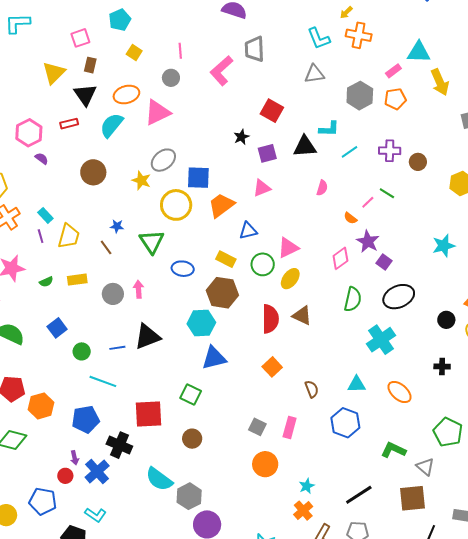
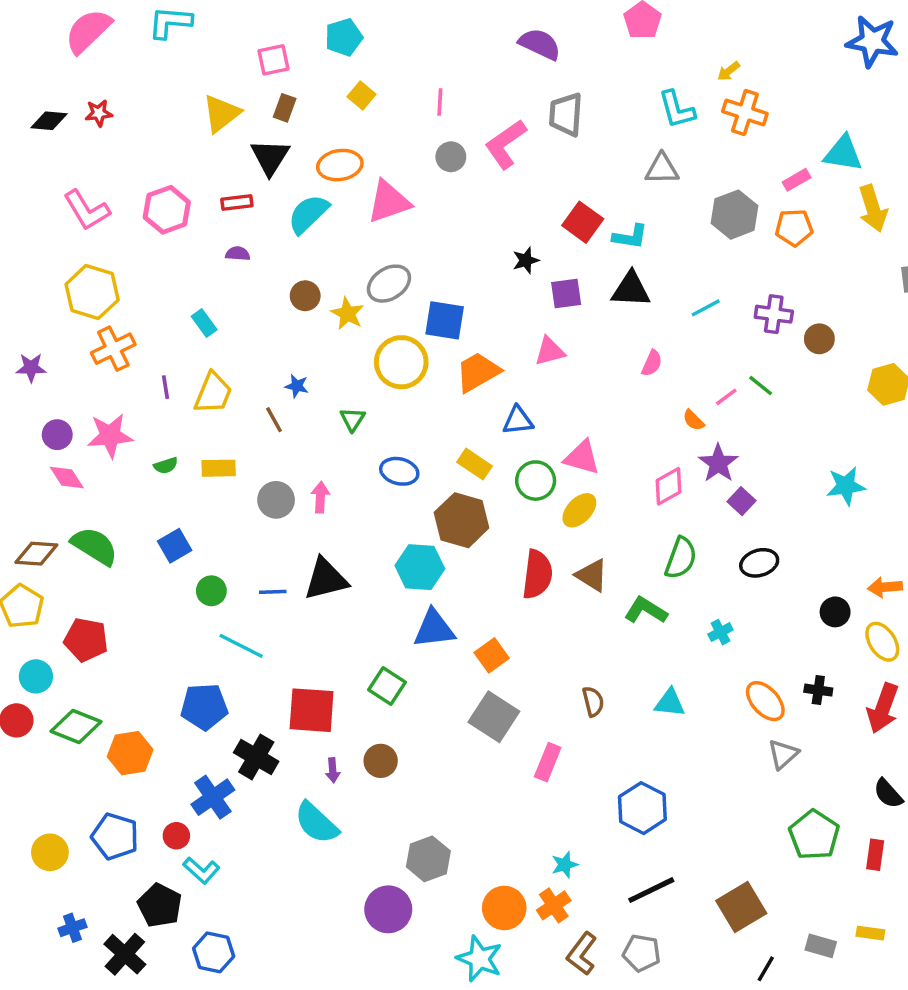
gray circle: (171, 78) -> (451, 157), moved
cyan L-shape: (329, 129) -> (630, 237), moved
purple semicircle: (42, 159) -> (238, 254), moved, turned -40
brown circle: (93, 172) -> (305, 296), moved, size x0.7
cyan rectangle: (45, 215) -> (204, 323), moved
green triangle: (152, 242) -> (352, 419), size x0.6
pink triangle: (288, 248) -> (582, 457), turned 35
black ellipse: (399, 297) -> (759, 563), size x0.7
cyan cross: (381, 340) -> (720, 632), size x0.5
orange square: (272, 367) -> (492, 655), moved
orange ellipse: (399, 392) -> (765, 701), moved
orange hexagon: (41, 406) -> (130, 753), moved
blue hexagon: (345, 423) -> (642, 808), moved
gray square: (257, 427) -> (494, 717), moved, size x1.6
green pentagon: (448, 432) -> (814, 835), moved
green L-shape: (393, 450) -> (646, 610), moved
purple arrow: (75, 458) -> (333, 770), moved
orange circle: (265, 464) -> (504, 908), moved
gray triangle: (425, 467) -> (783, 754), moved, turned 30
red circle: (65, 476) -> (176, 836), moved
gray hexagon: (189, 496) -> (428, 859), moved
brown square: (412, 498) -> (741, 907), turned -32

